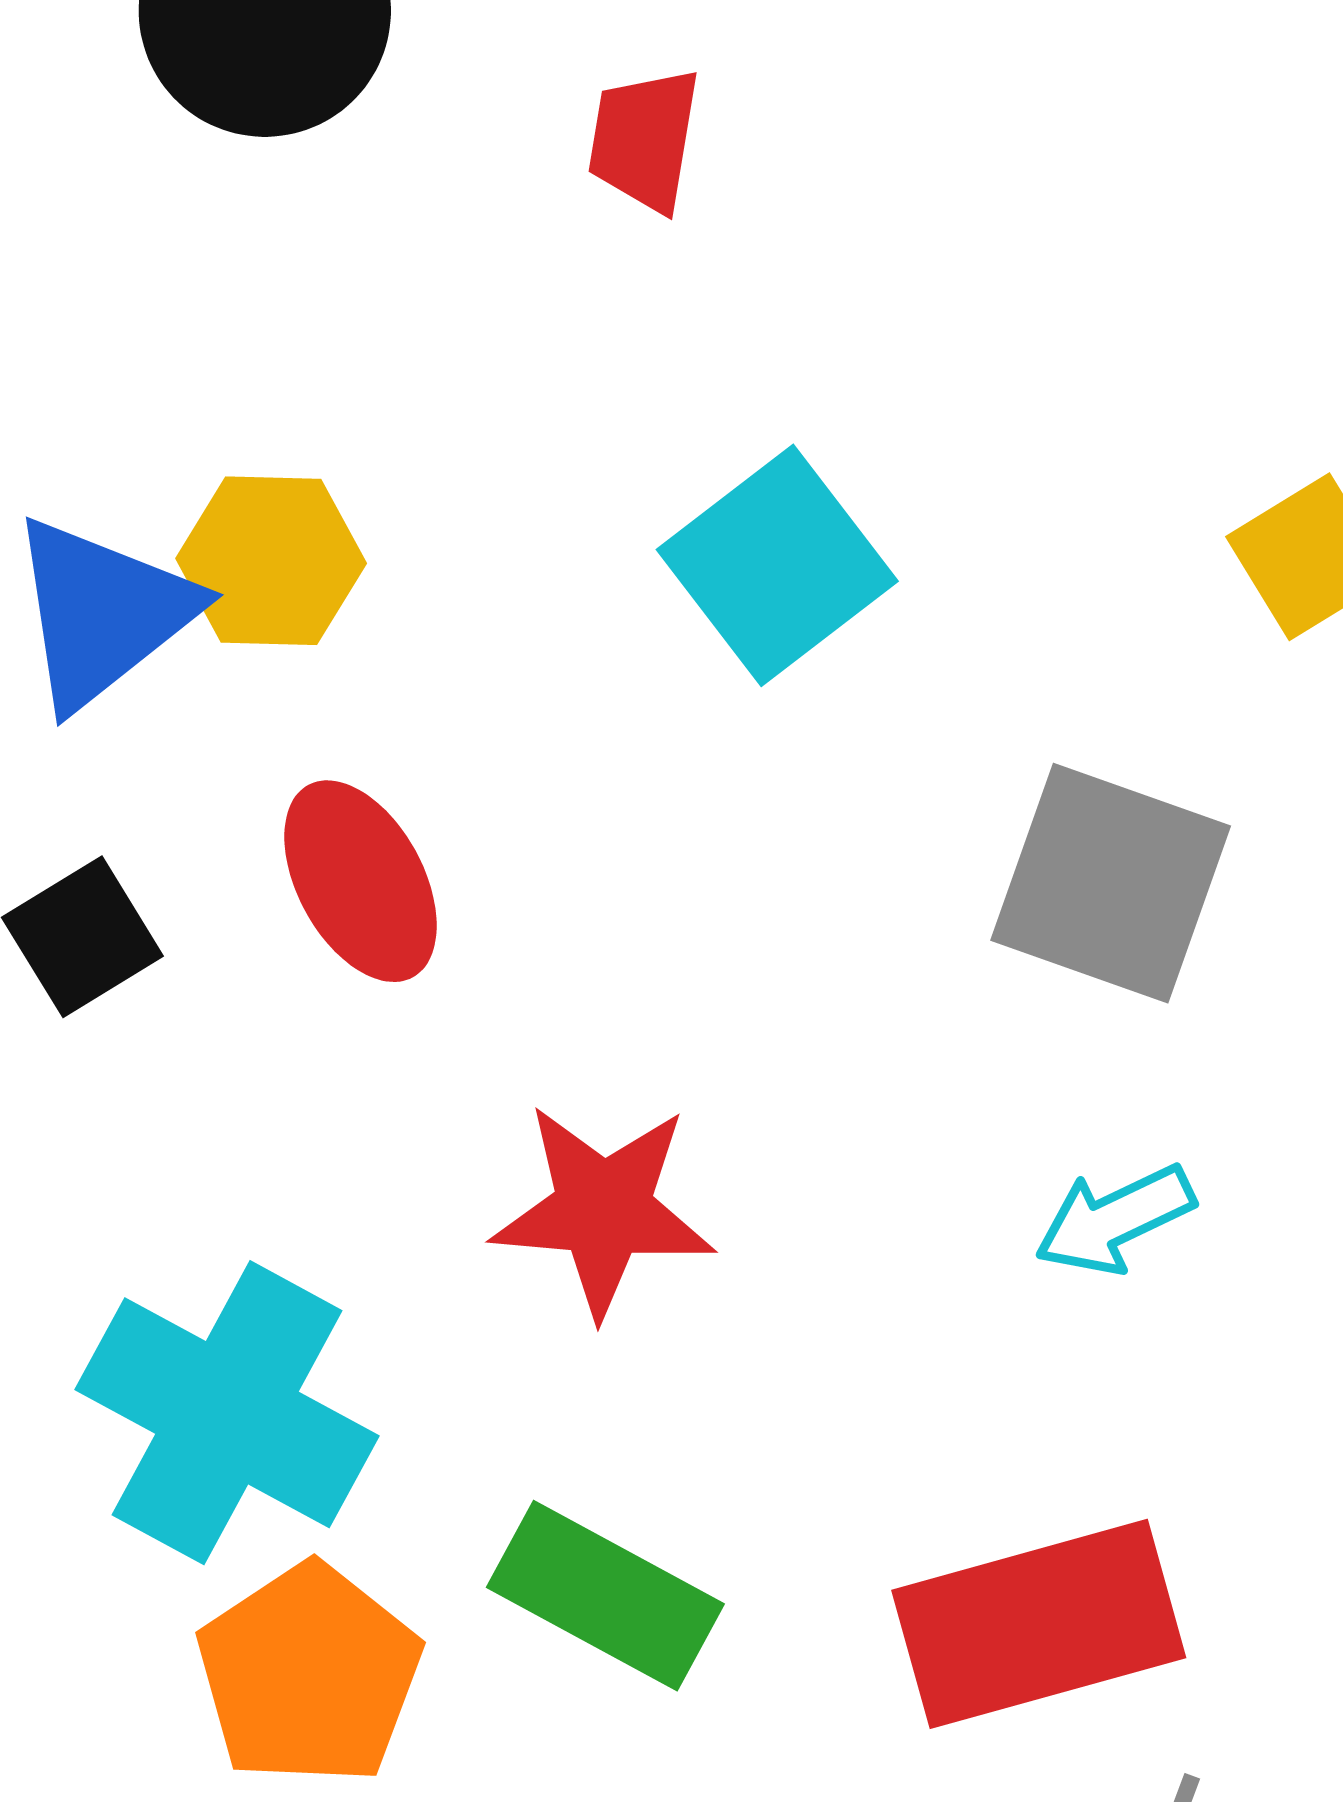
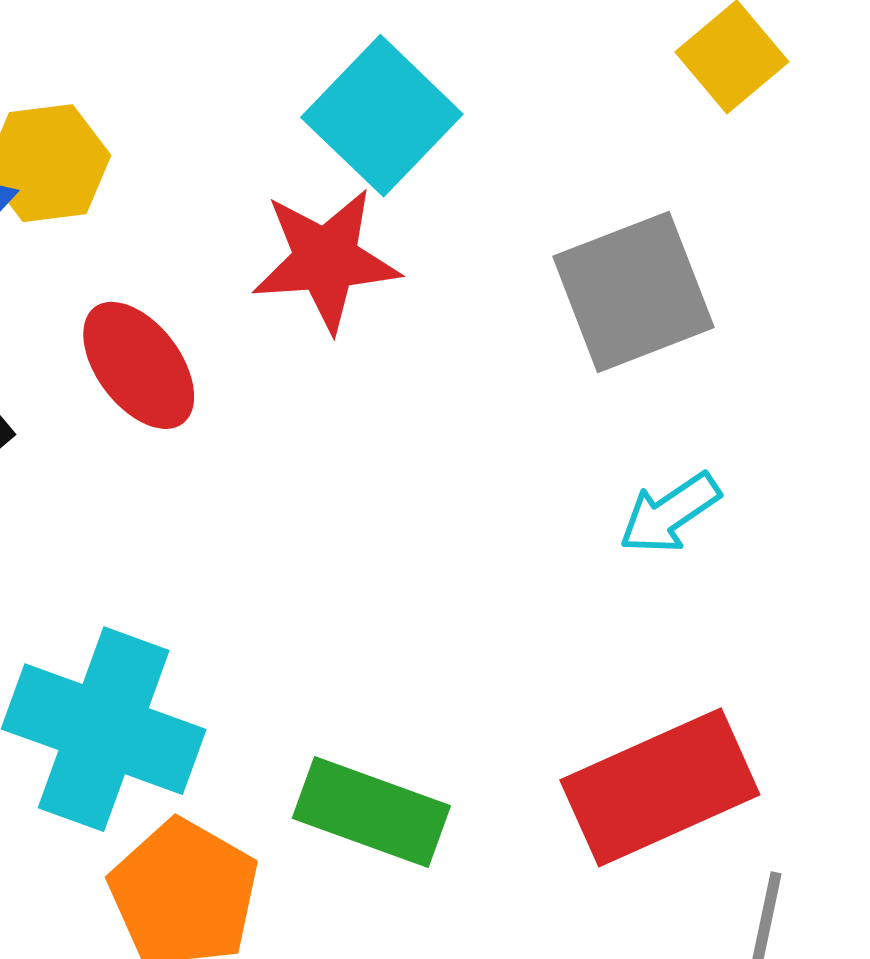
gray square: (1111, 883) -> (633, 292), turned -32
red star: (603, 1210) -> (326, 260), moved

